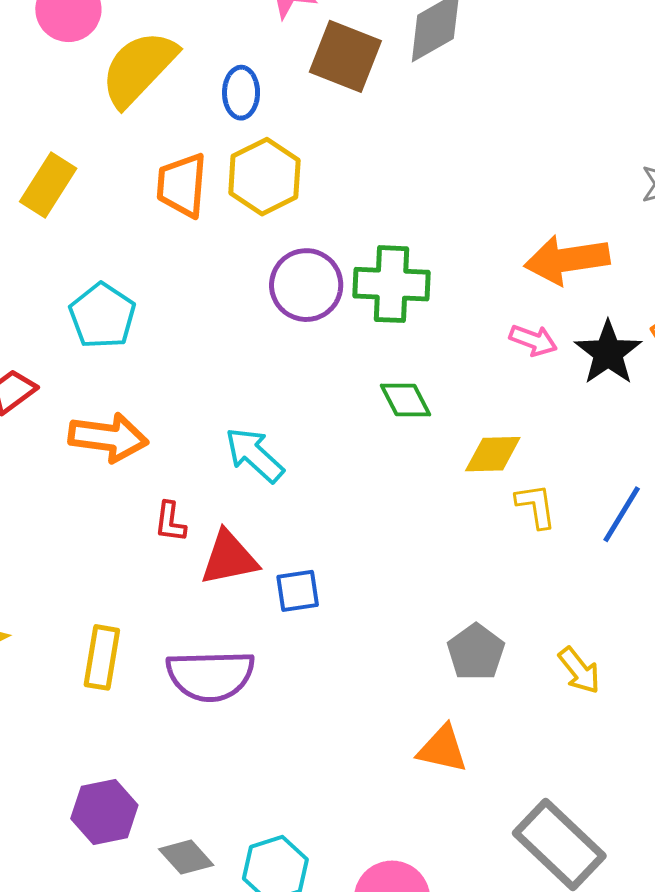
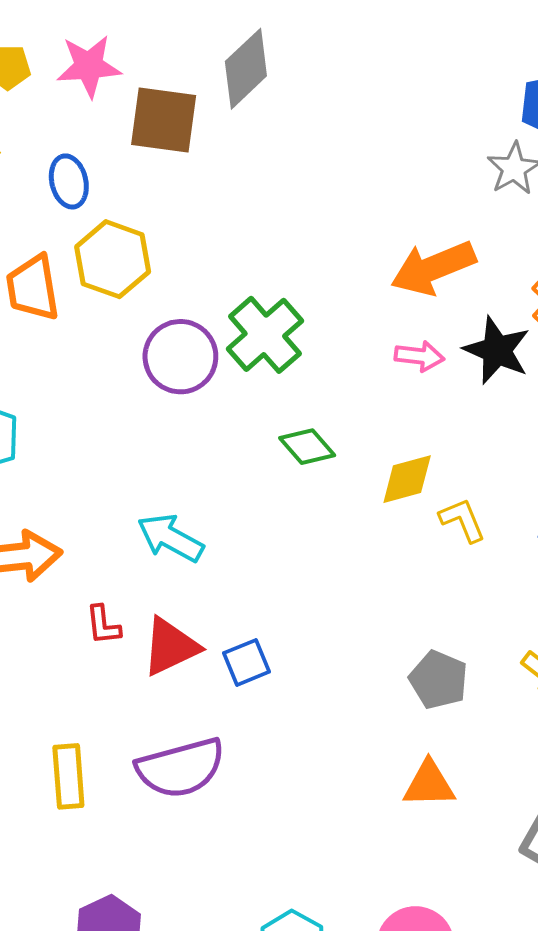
green cross: (391, 284) -> (265, 335), turned -30

